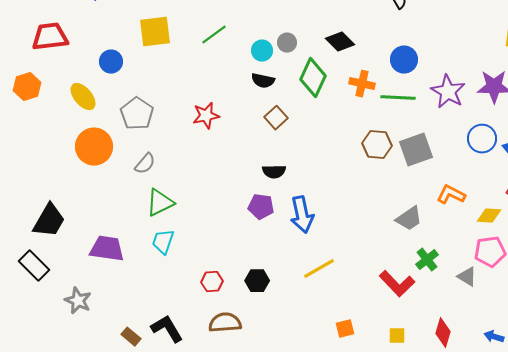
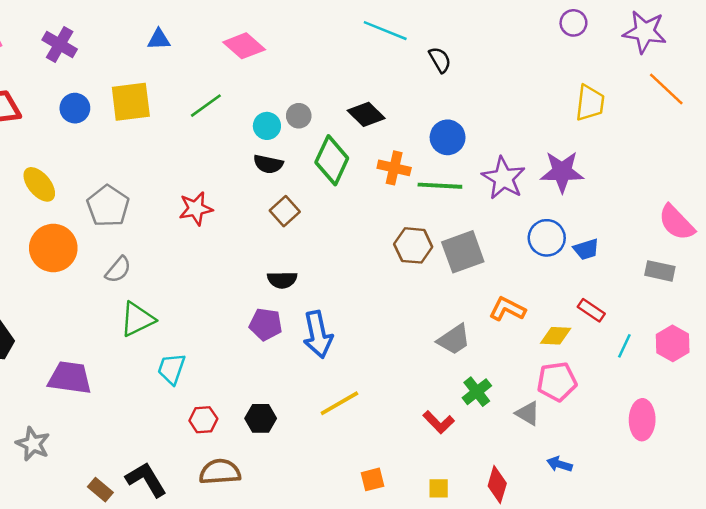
blue circle: (111, 62) -> (75, 108), moved
cyan trapezoid: (163, 242) -> (172, 369), moved
red L-shape: (397, 284) -> (439, 422), size x0.7
blue arrow: (494, 337) -> (559, 464), moved

